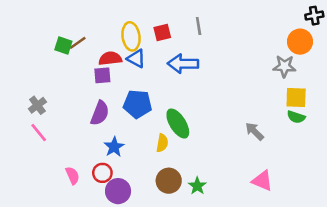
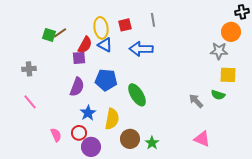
red semicircle: (110, 58) -> (85, 45), turned 126
gray cross: (37, 105) -> (29, 69), moved, turned 32
green semicircle: (296, 117) -> (218, 95), moved
yellow semicircle: (162, 143) -> (112, 119), moved, size x1.5

